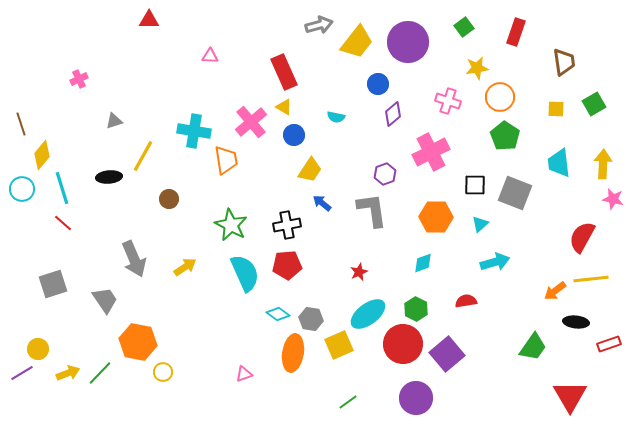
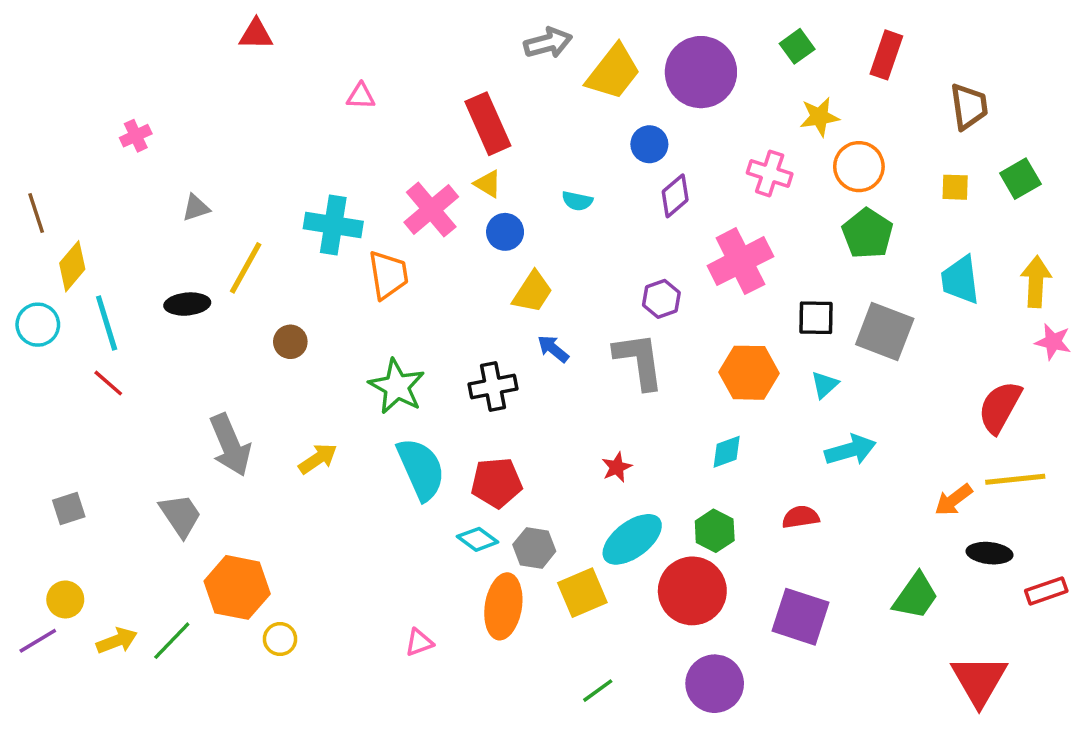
red pentagon: (287, 265) -> (496, 483), moved
gray square: (53, 284) -> (69, 508), moved, size x0.7
purple square: (447, 354) -> (801, 617), moved, turned -32

